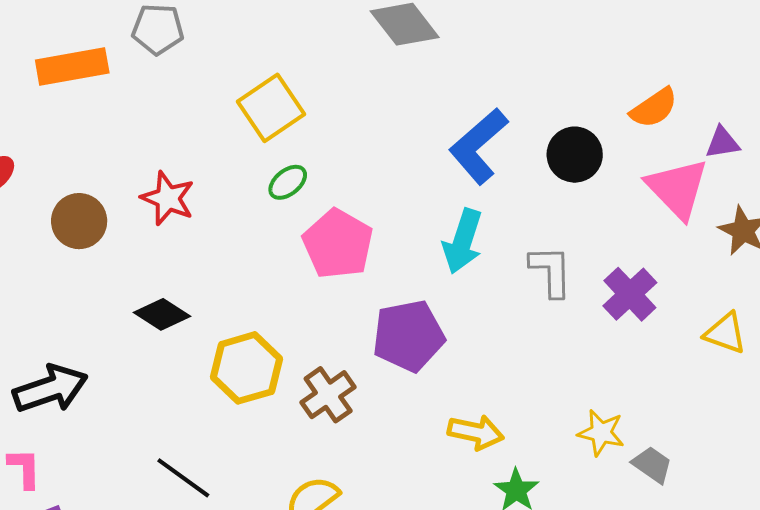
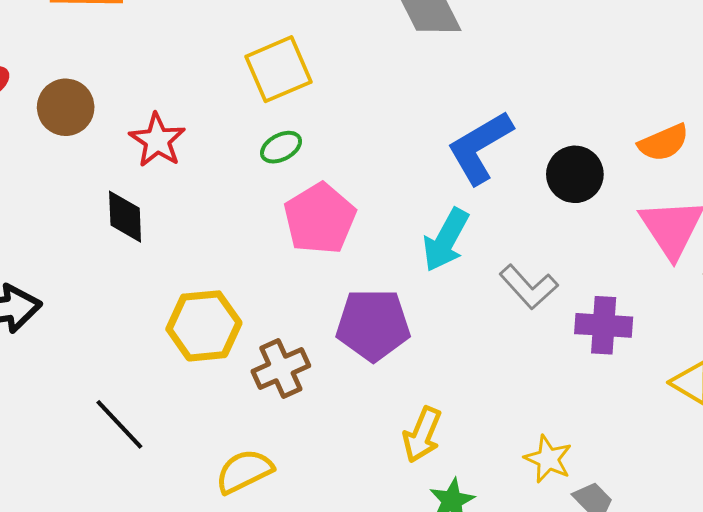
brown circle: (79, 221) -> (66, 107), moved
gray L-shape: (551, 271) -> (529, 287), turned 128
purple cross: (630, 294) -> (604, 325), turned 36
black diamond: (162, 314) -> (125, 217), moved, turned 44
yellow arrow: (476, 432) -> (422, 435), turned 90

